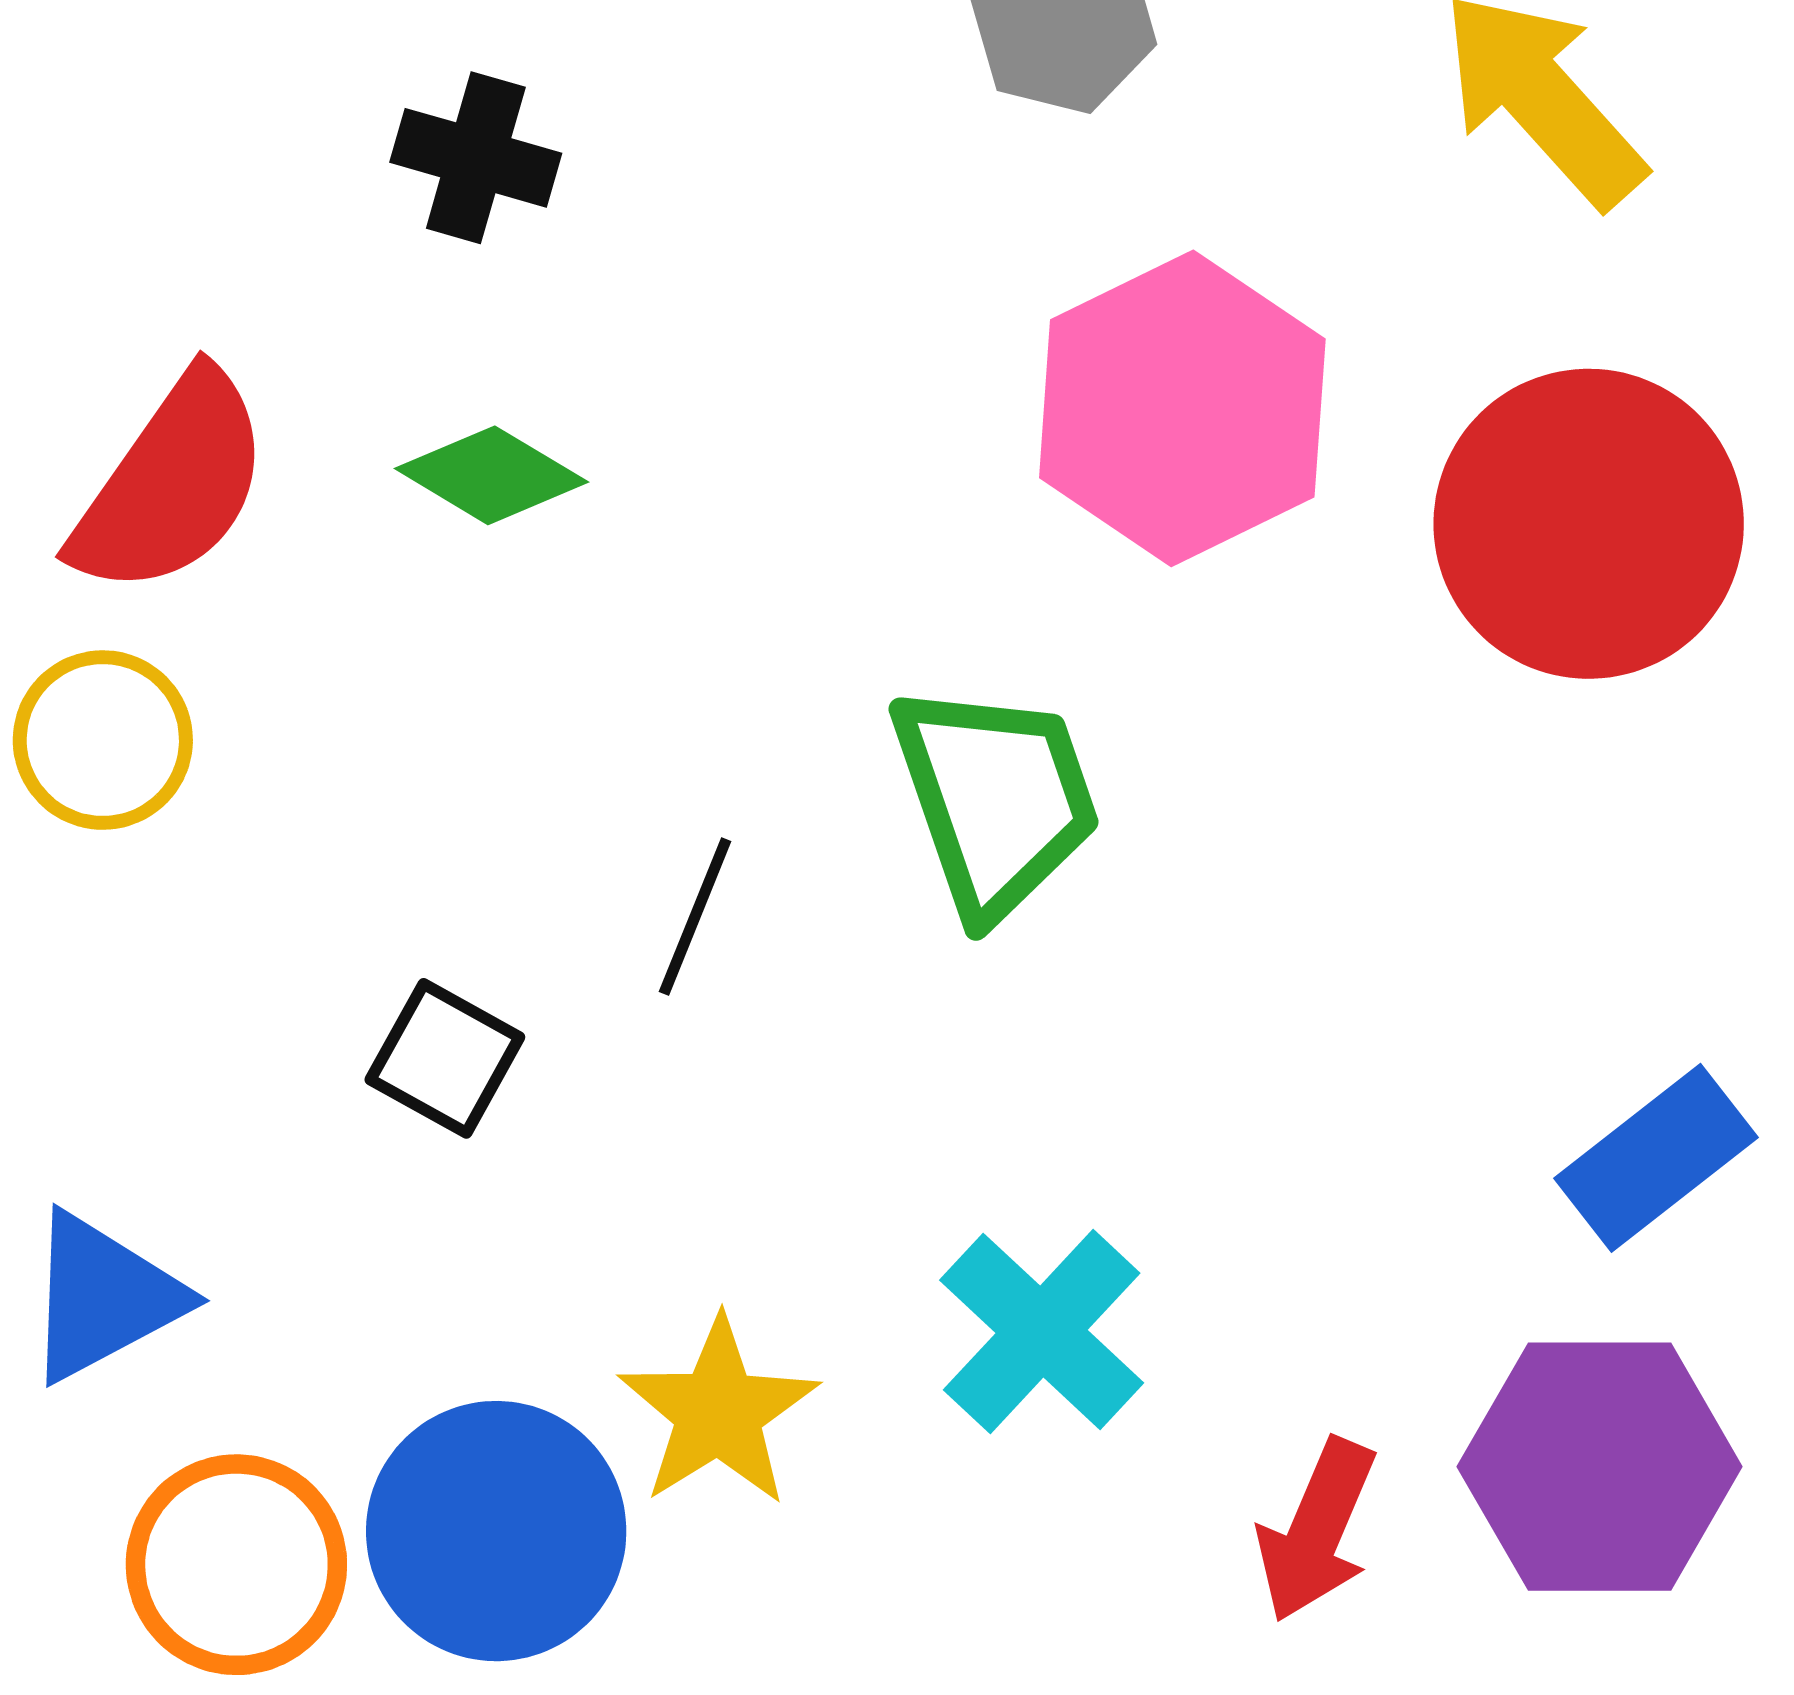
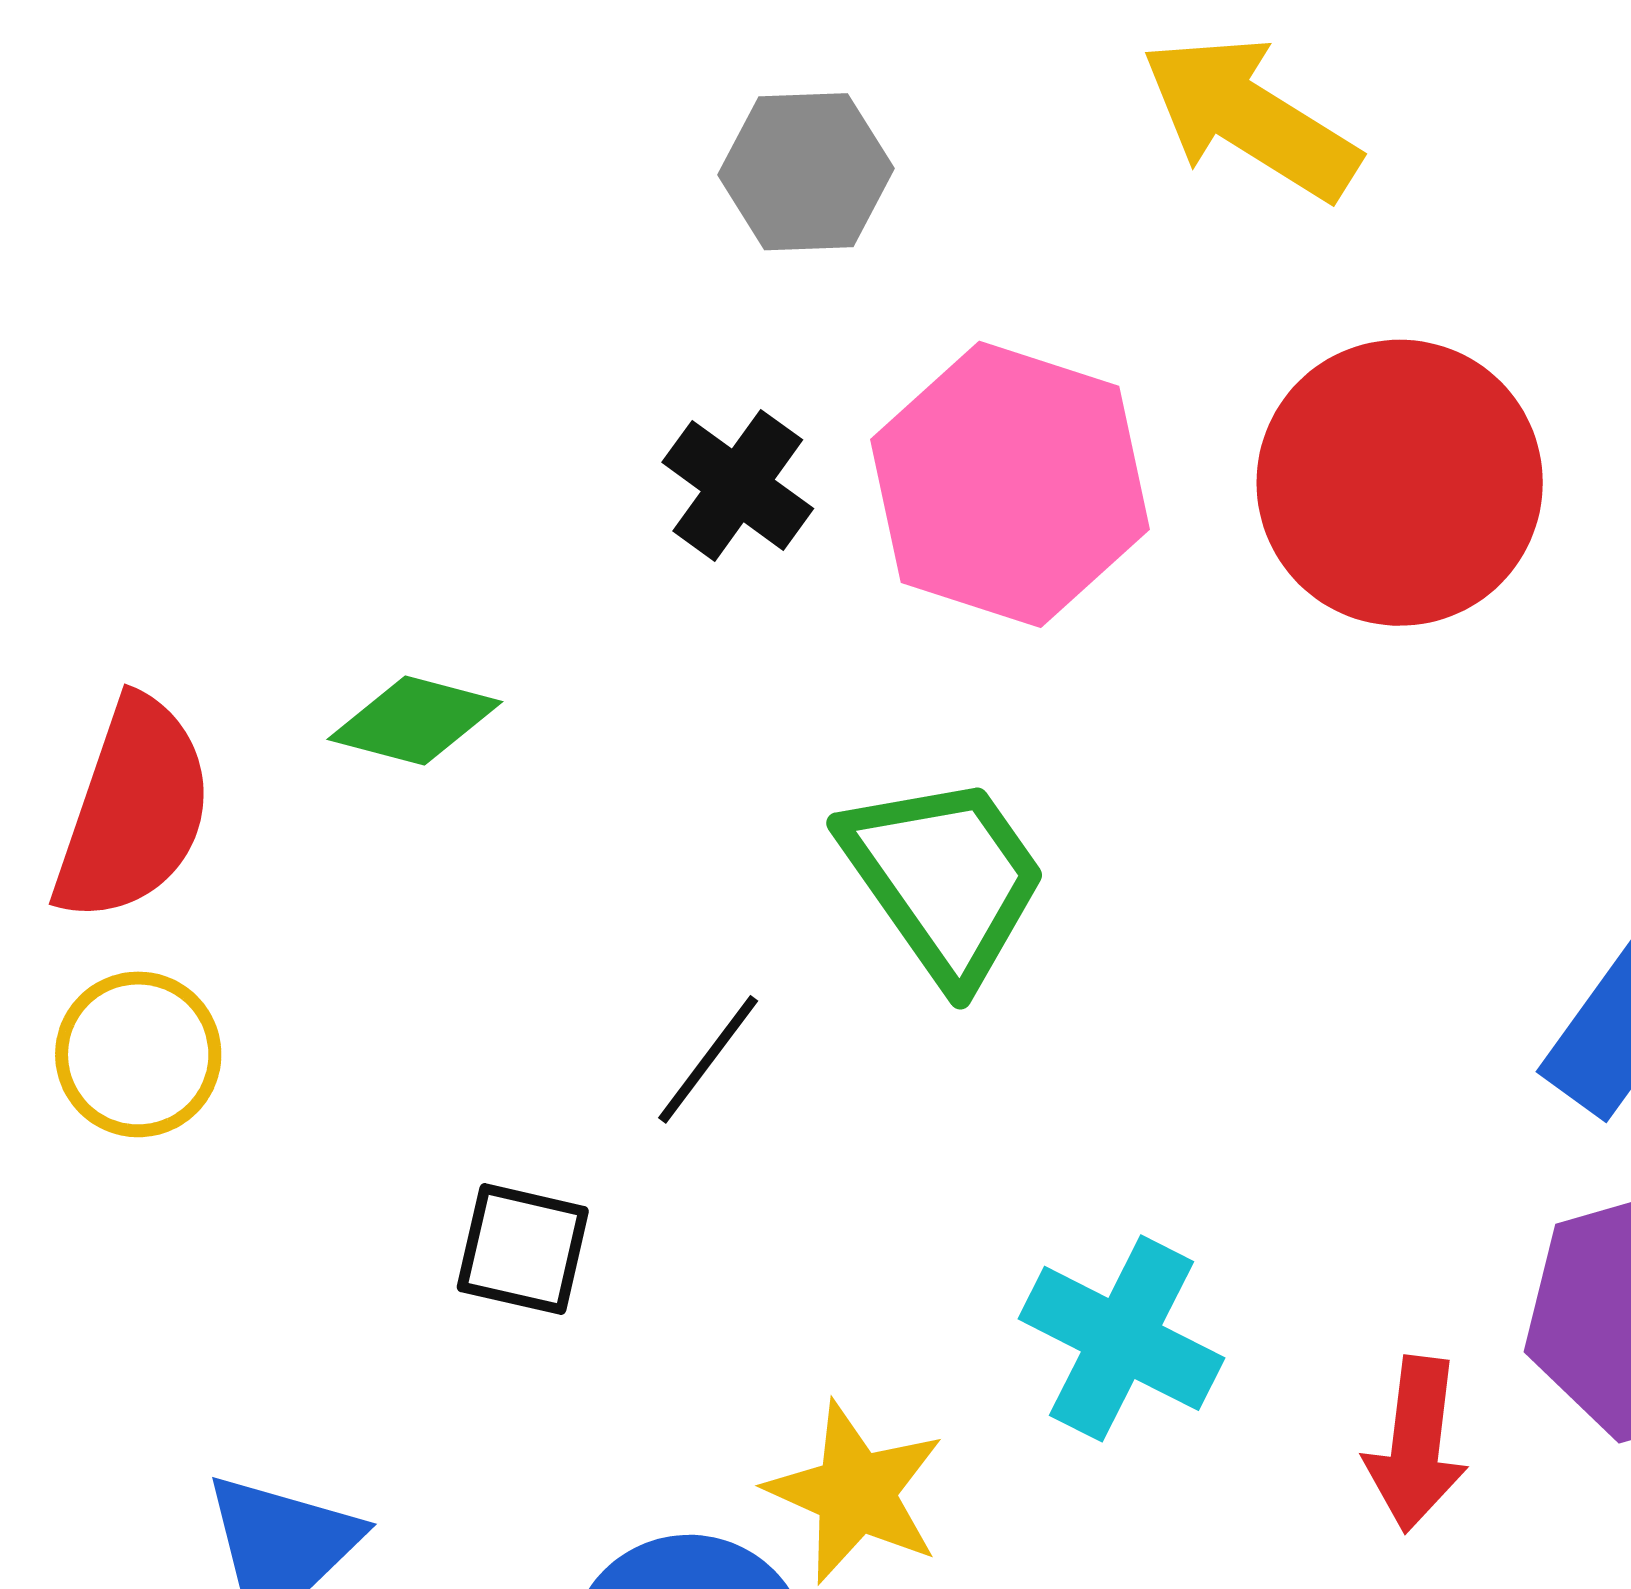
black cross: (476, 158) -> (738, 485), moved, turned 36
black line: (695, 917) -> (708, 1059), turned 31

